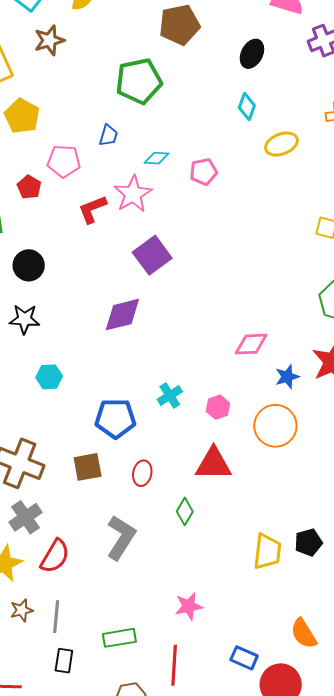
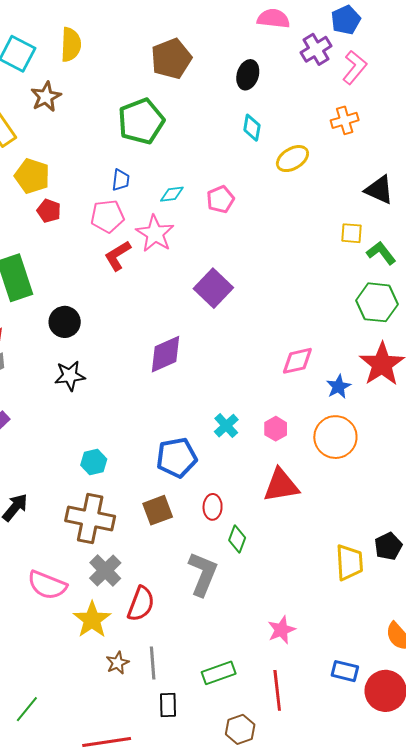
pink pentagon: (64, 161) -> (107, 216), moved
red pentagon: (29, 187) -> (49, 211), moved
purple square: (152, 255) -> (213, 288), moved
cyan hexagon: (49, 377) -> (94, 462), moved
green diamond: (185, 511) -> (237, 539), moved

